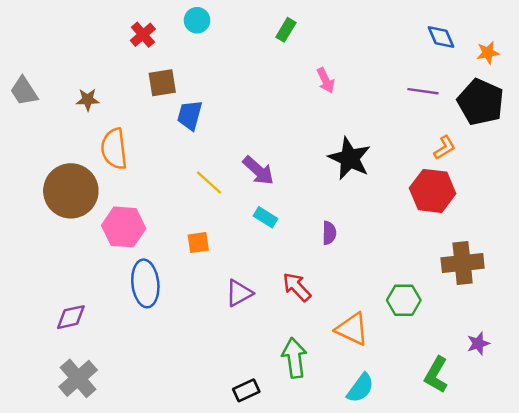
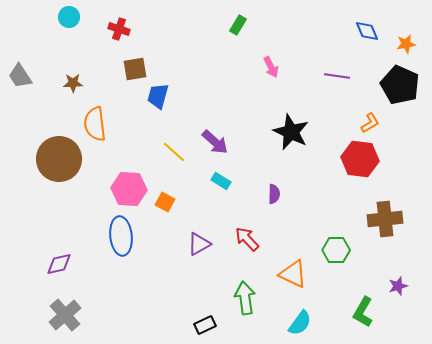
cyan circle: (197, 20) -> (69, 17), moved
red cross: (143, 35) -> (119, 29), turned -30
purple line: (423, 91) -> (337, 76), moved
pink hexagon: (124, 227) -> (129, 189), moved
orange square: (198, 243) -> (165, 202), turned 36

